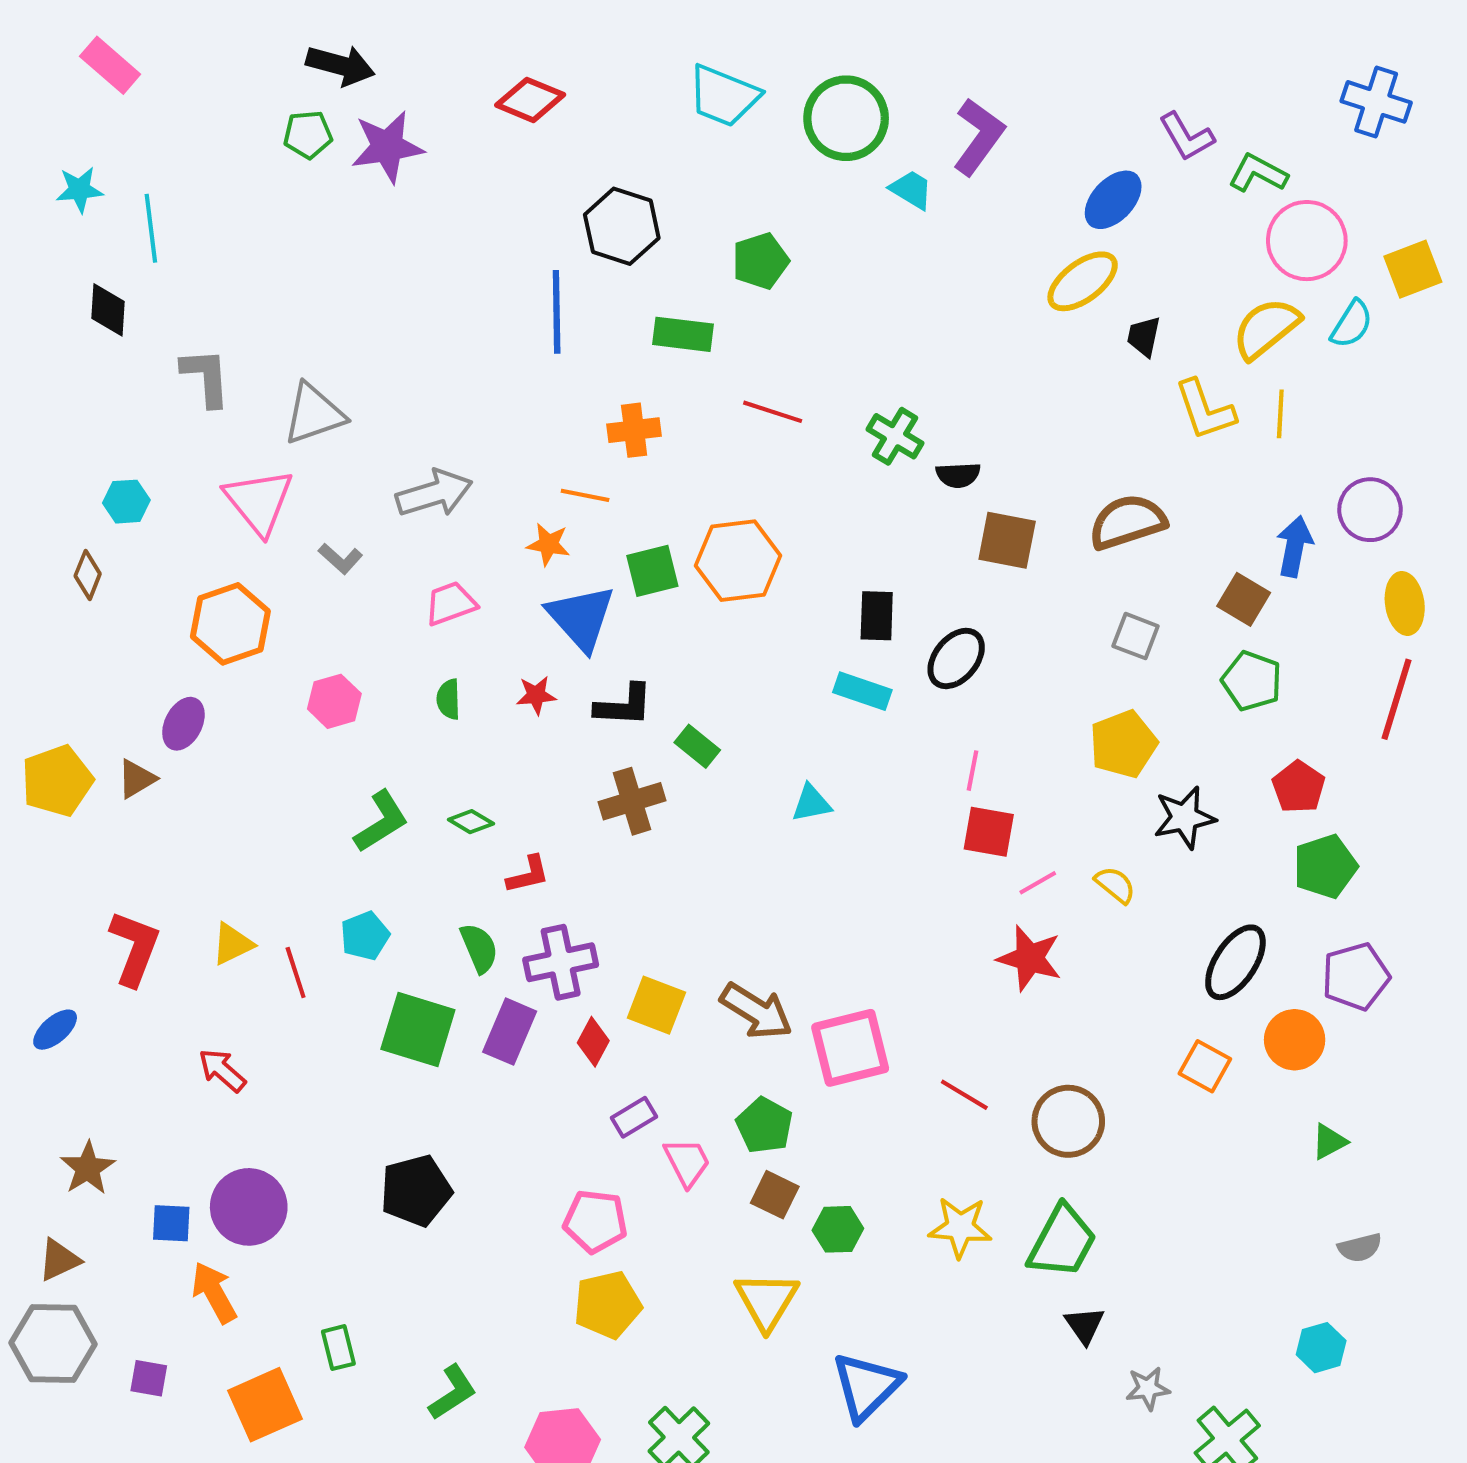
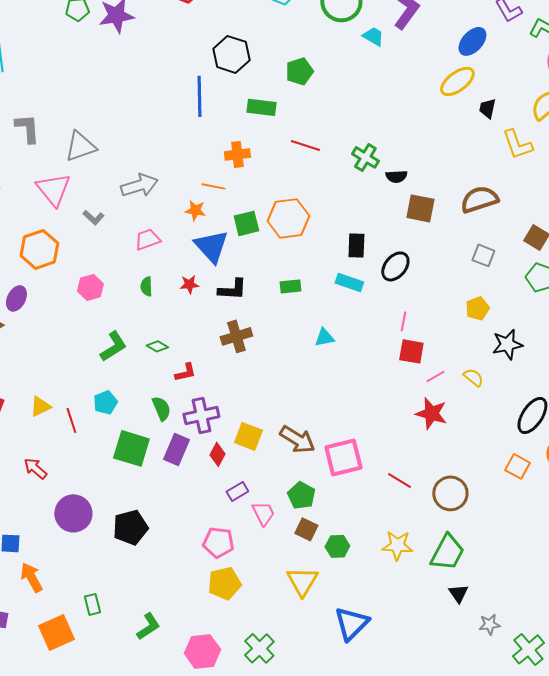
yellow pentagon: (1123, 744) -> (477, 308), size x0.7
green rectangle: (697, 746) -> (290, 286), moved, turned -45
purple circle: (249, 1207) -> (73, 513), moved

